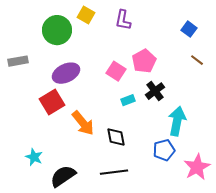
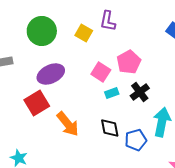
yellow square: (86, 15) -> (84, 33), moved
cyan rectangle: (128, 100) -> (112, 93), moved
black diamond: (116, 137) -> (110, 128), moved
blue pentagon: (164, 150) -> (136, 140), moved

